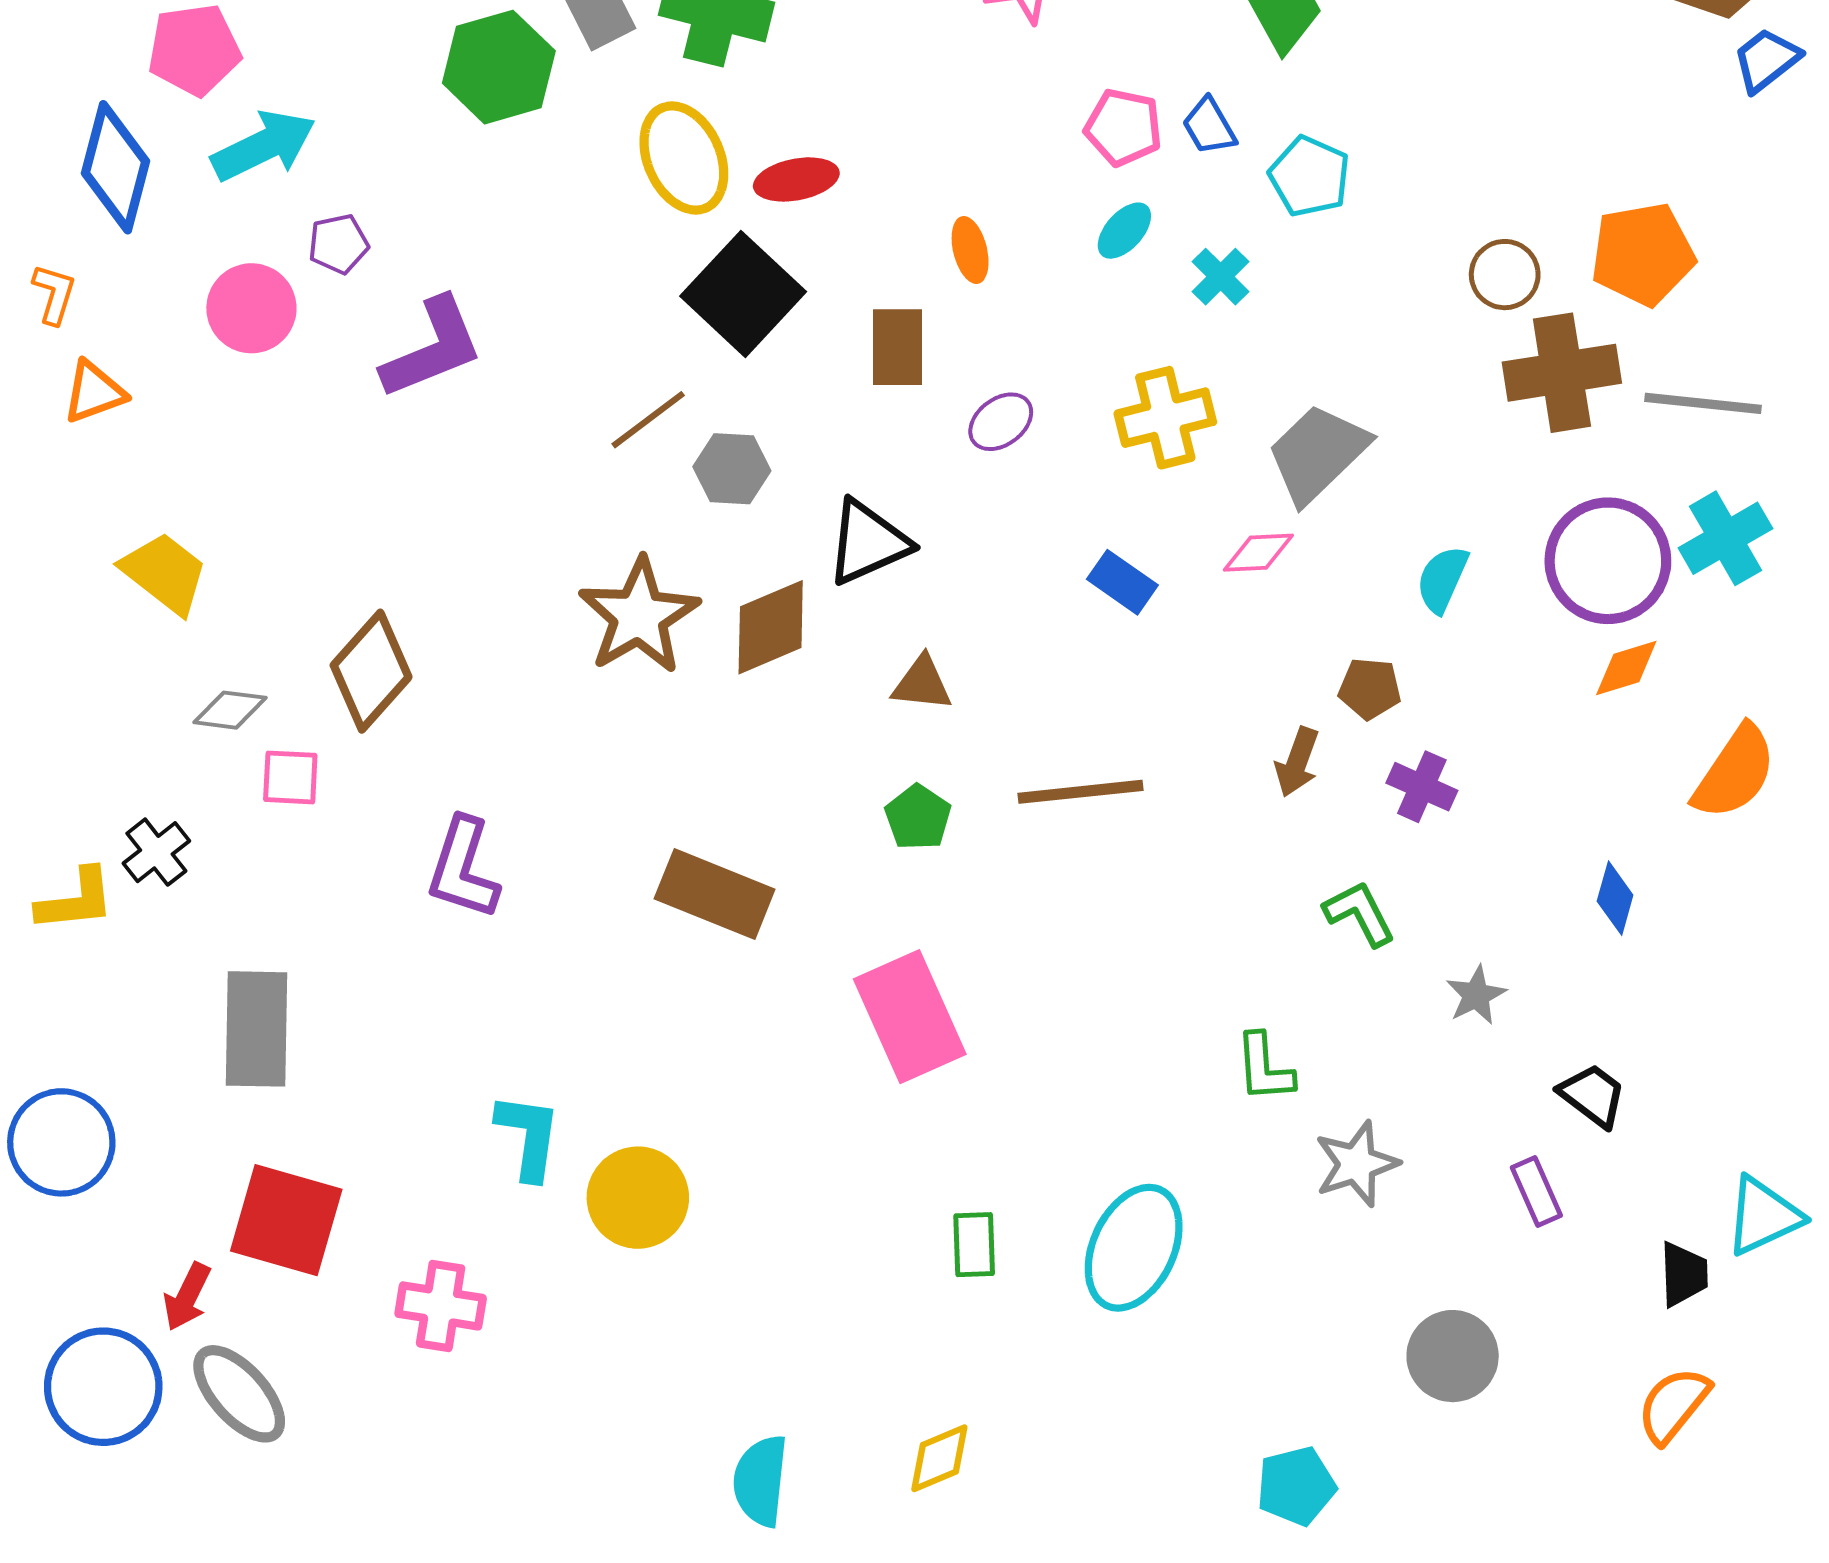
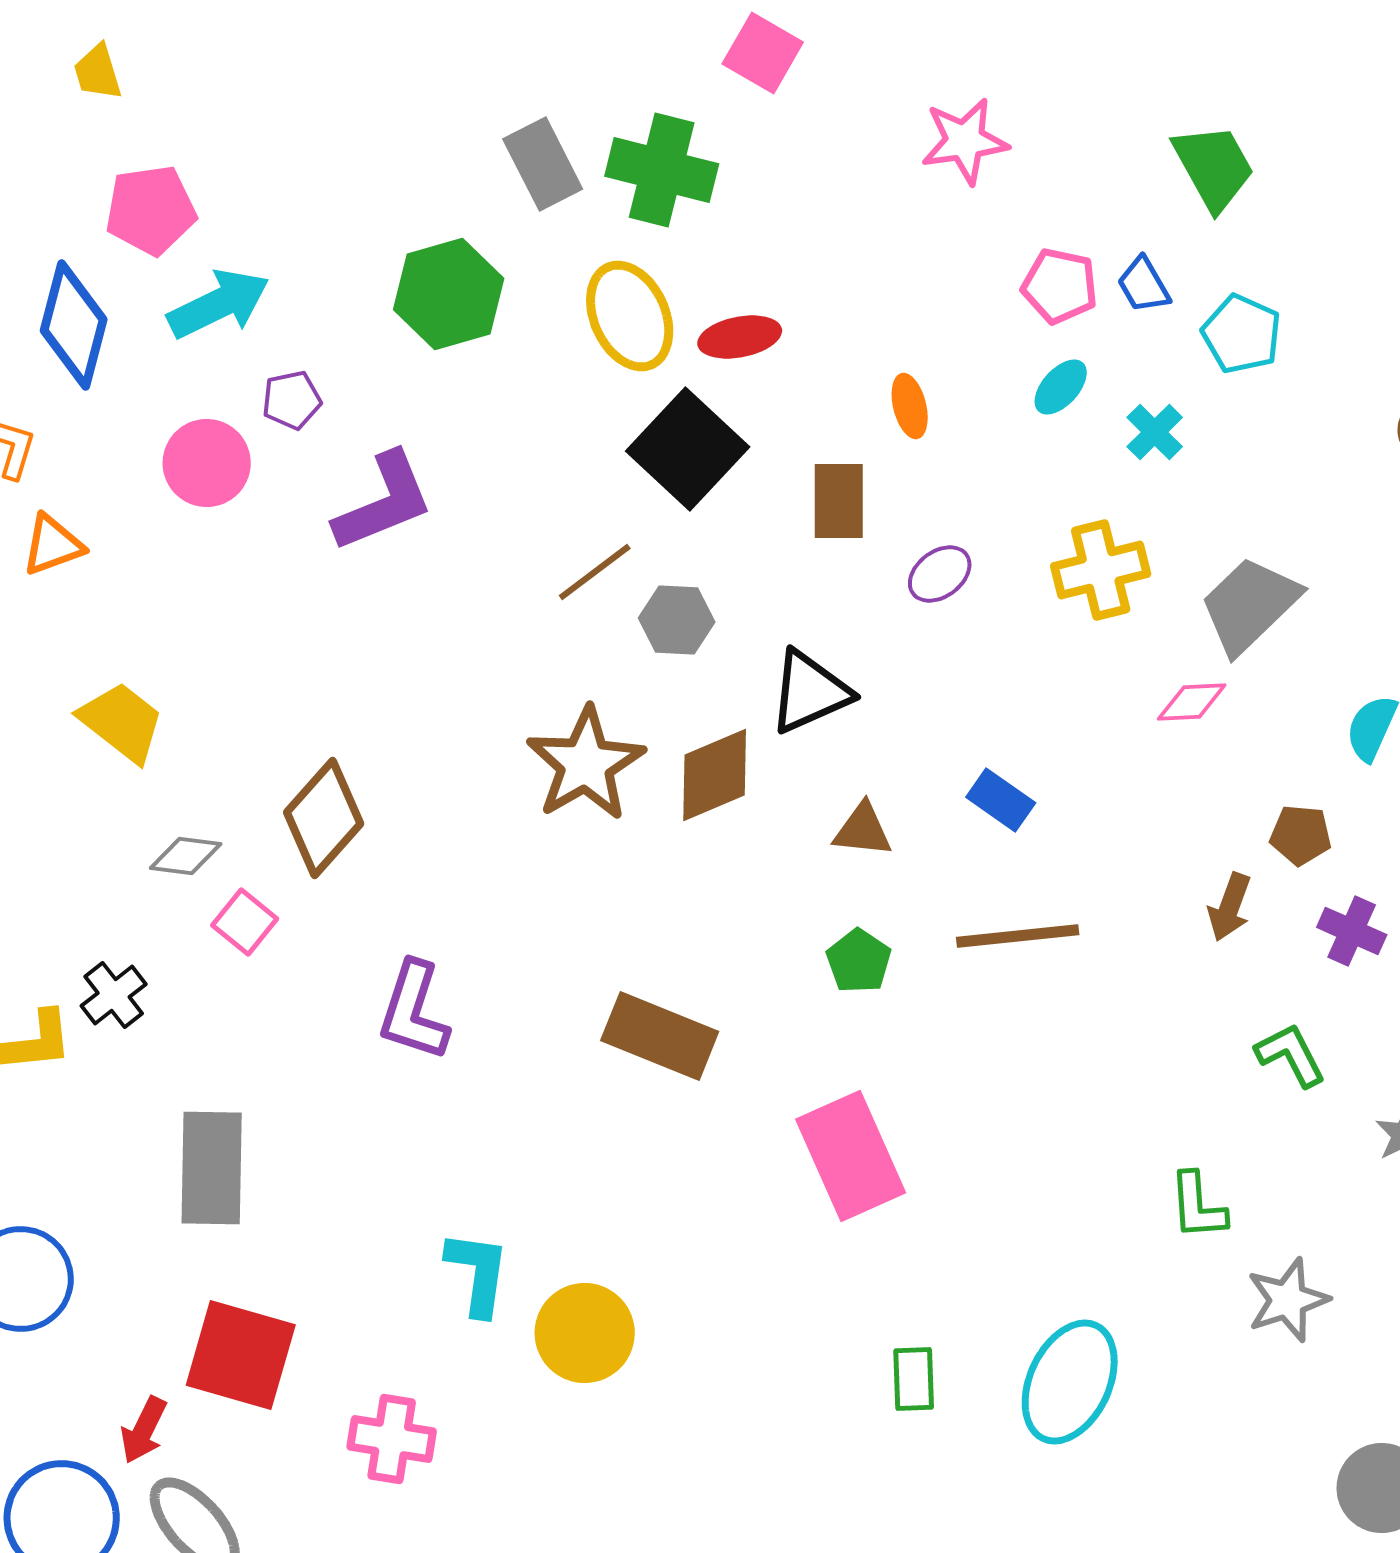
green hexagon: (499, 67) -> (449, 294), moved
blue rectangle: (1122, 582) -> (1001, 800), moved
pink square: (290, 777) -> (245, 922), turned 36

